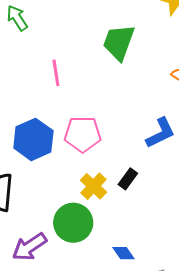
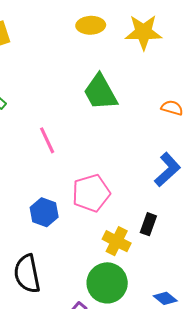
green trapezoid: (119, 42) -> (100, 92), turned -33
blue hexagon: (33, 139) -> (44, 212), size x0.7

